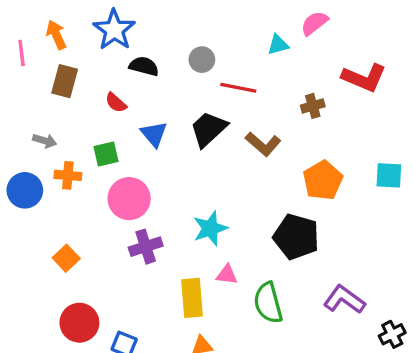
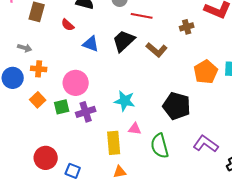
blue triangle: (154, 134) -> (91, 44), turned -30
green square: (106, 154) -> (62, 107), moved
orange pentagon: (323, 180) -> (206, 72), moved
cyan star: (210, 228) -> (125, 101), turned 30
orange square: (66, 258) -> (38, 100), moved

